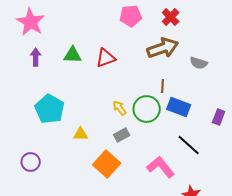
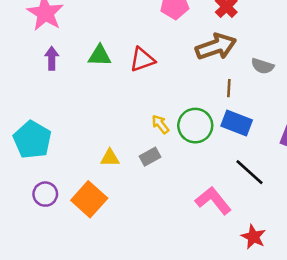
brown line: (163, 86) -> (229, 88), moved
cyan pentagon: (50, 109) -> (32, 140), moved
gray rectangle: (122, 135) -> (150, 157), moved
orange square: (107, 164) -> (89, 199), moved

